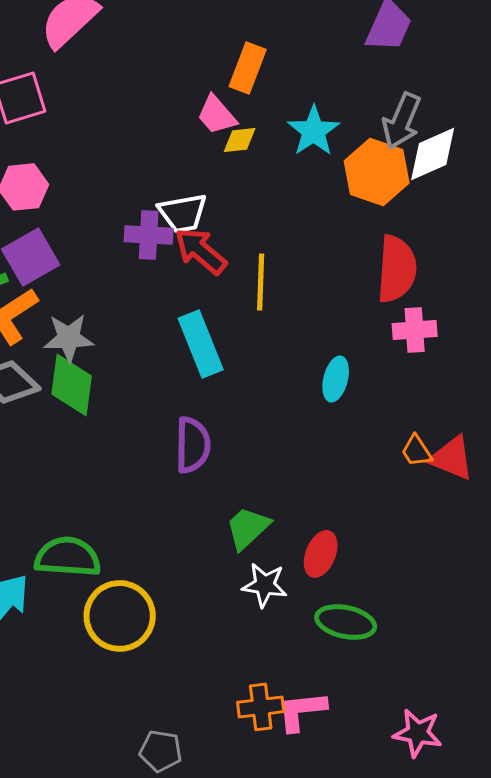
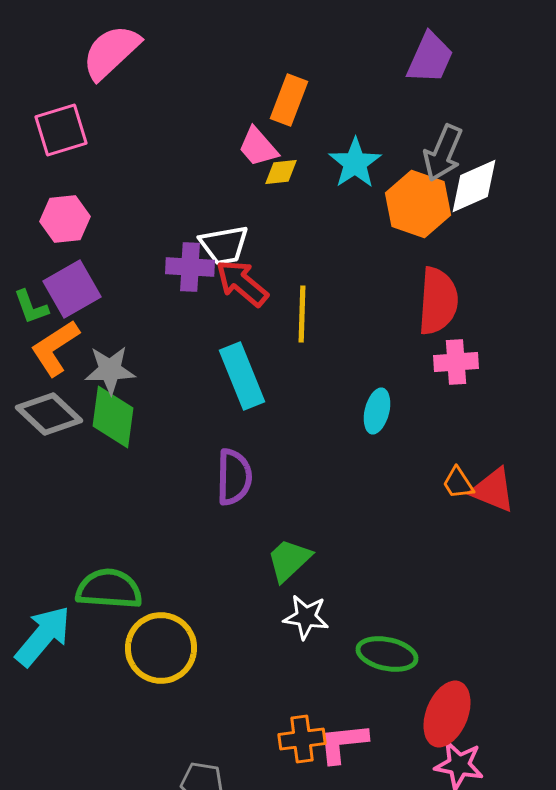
red ellipse: (321, 554) -> (447, 714), moved, size x1.4

